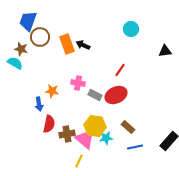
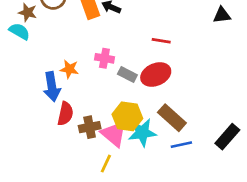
red line: (120, 70) -> (161, 41), turned 64
blue arrow: (39, 104) -> (52, 87), size x1.5
brown rectangle: (128, 127) -> (172, 118), size x1.5
cyan star: (106, 138) -> (142, 133), size x1.5

